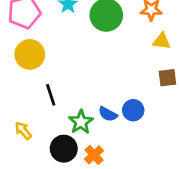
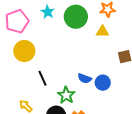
yellow triangle: (162, 41) -> (103, 32), moved
blue semicircle: (108, 114) -> (85, 78), moved

